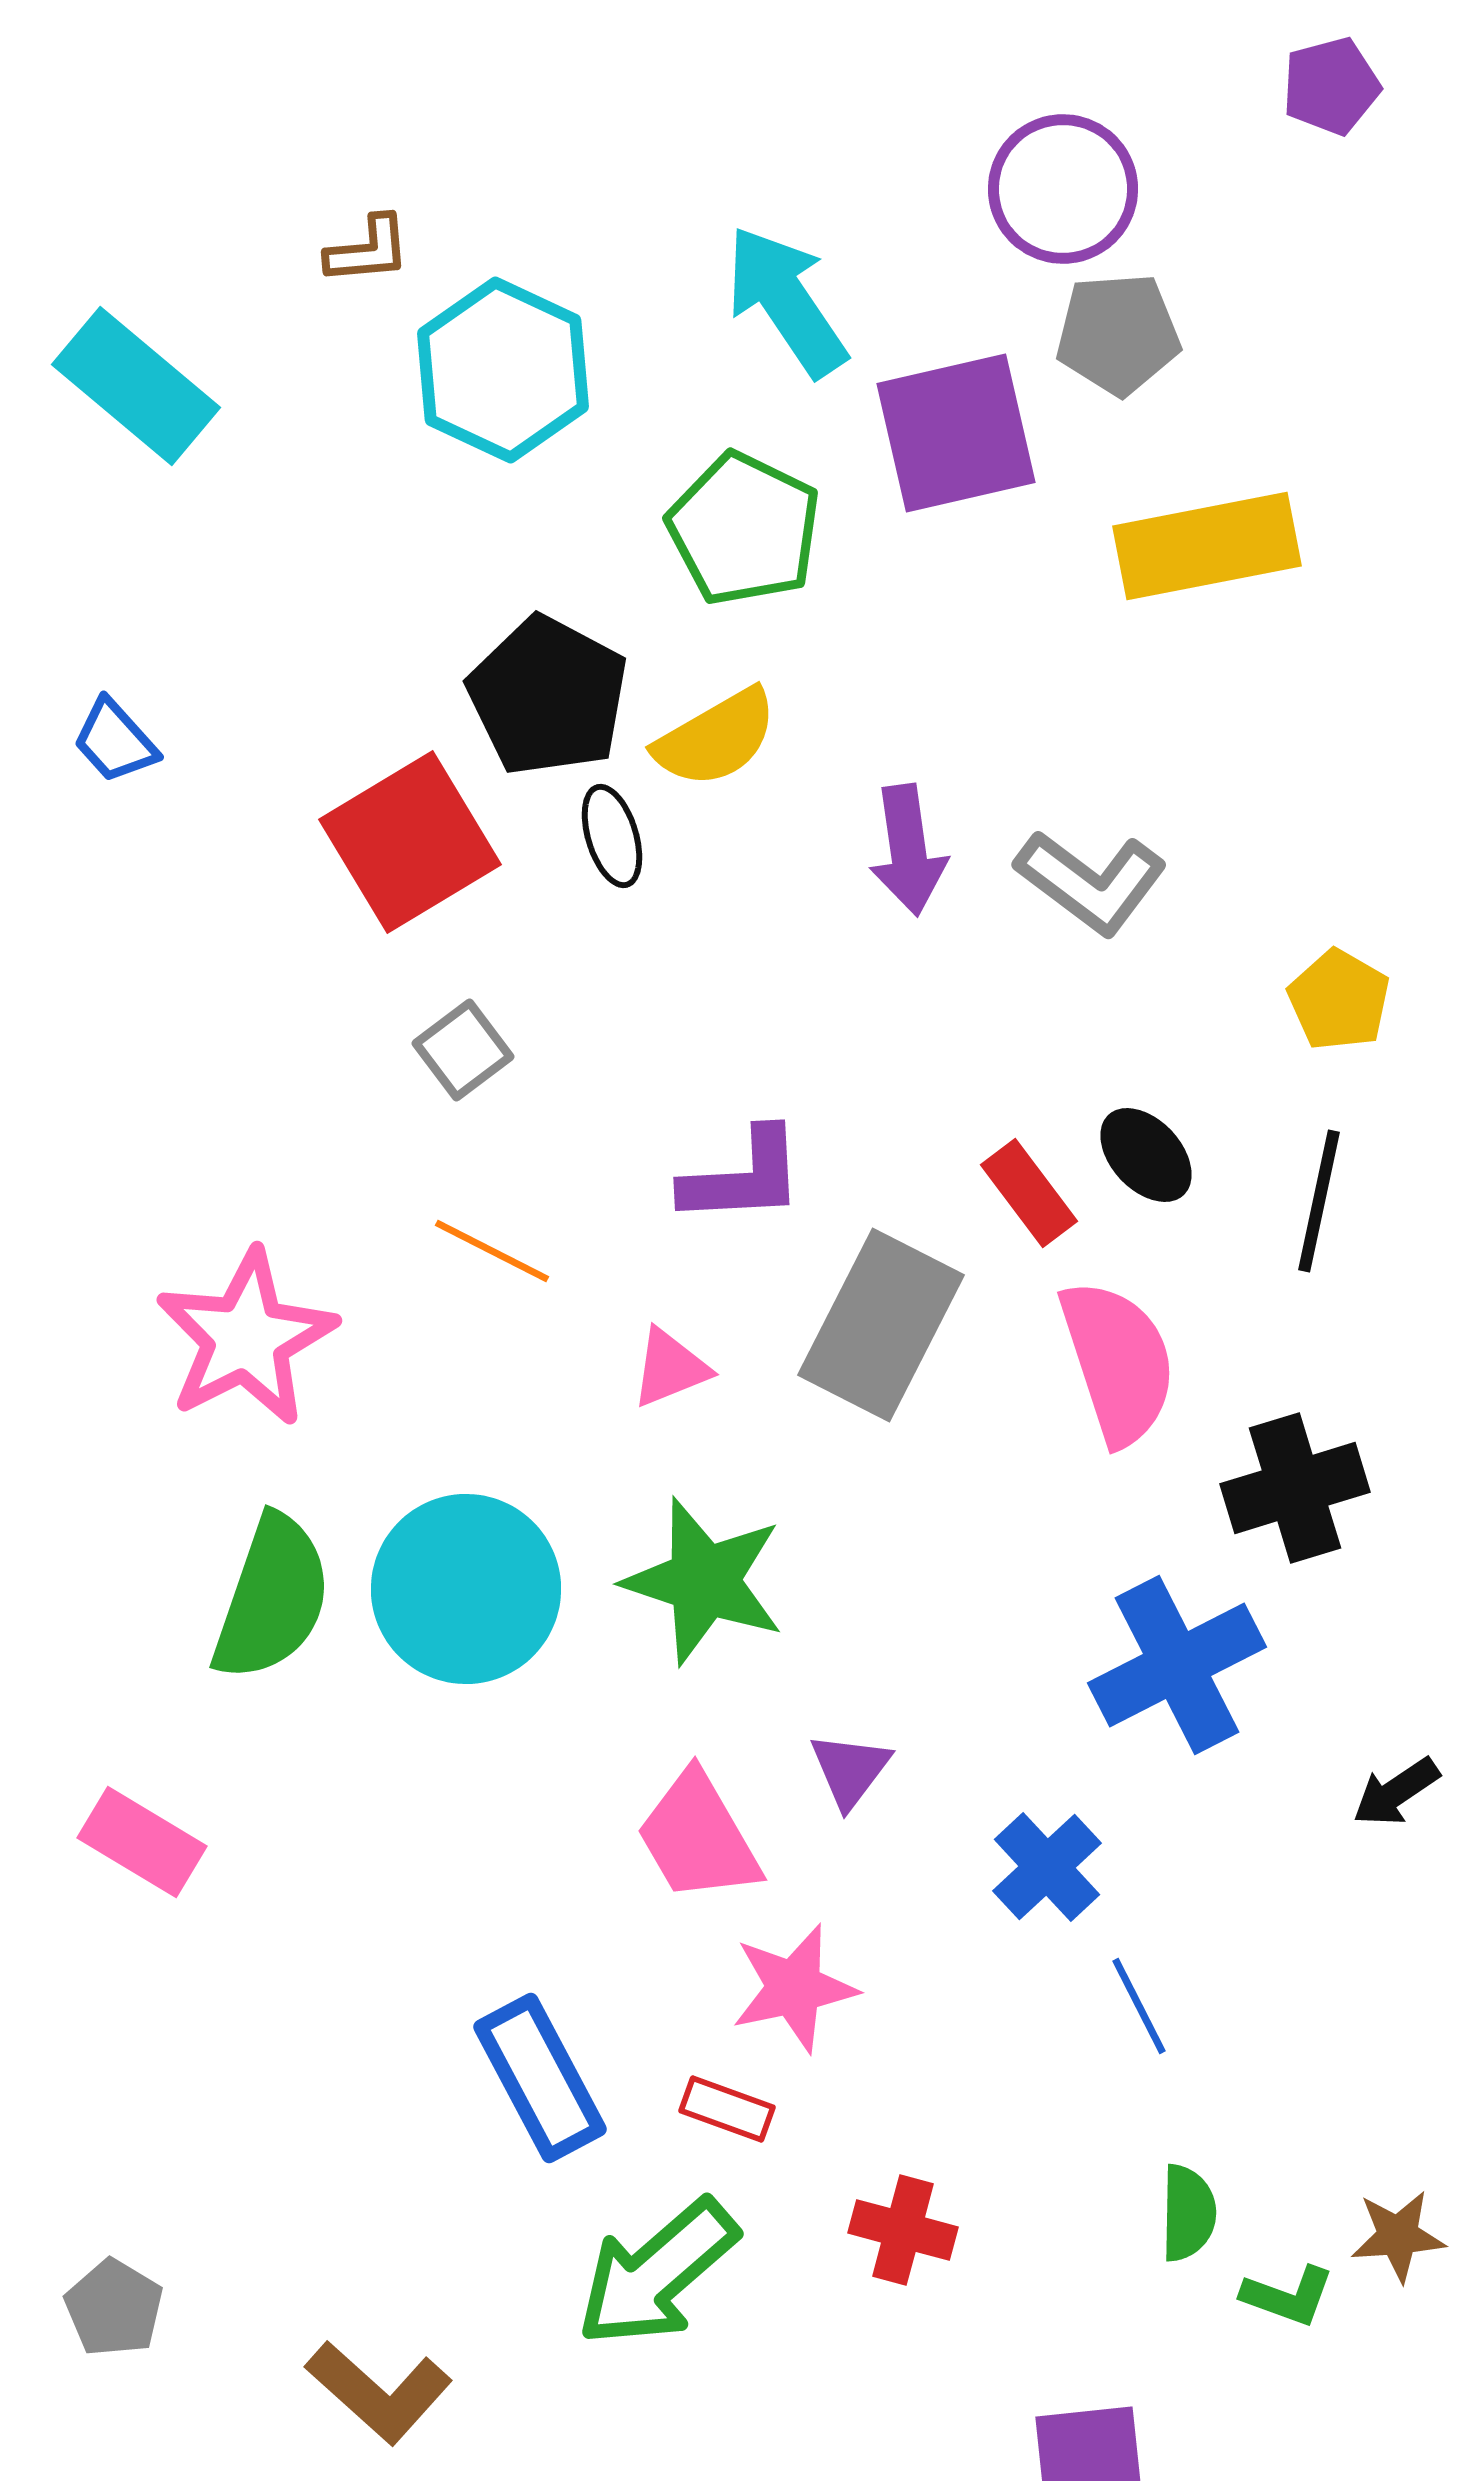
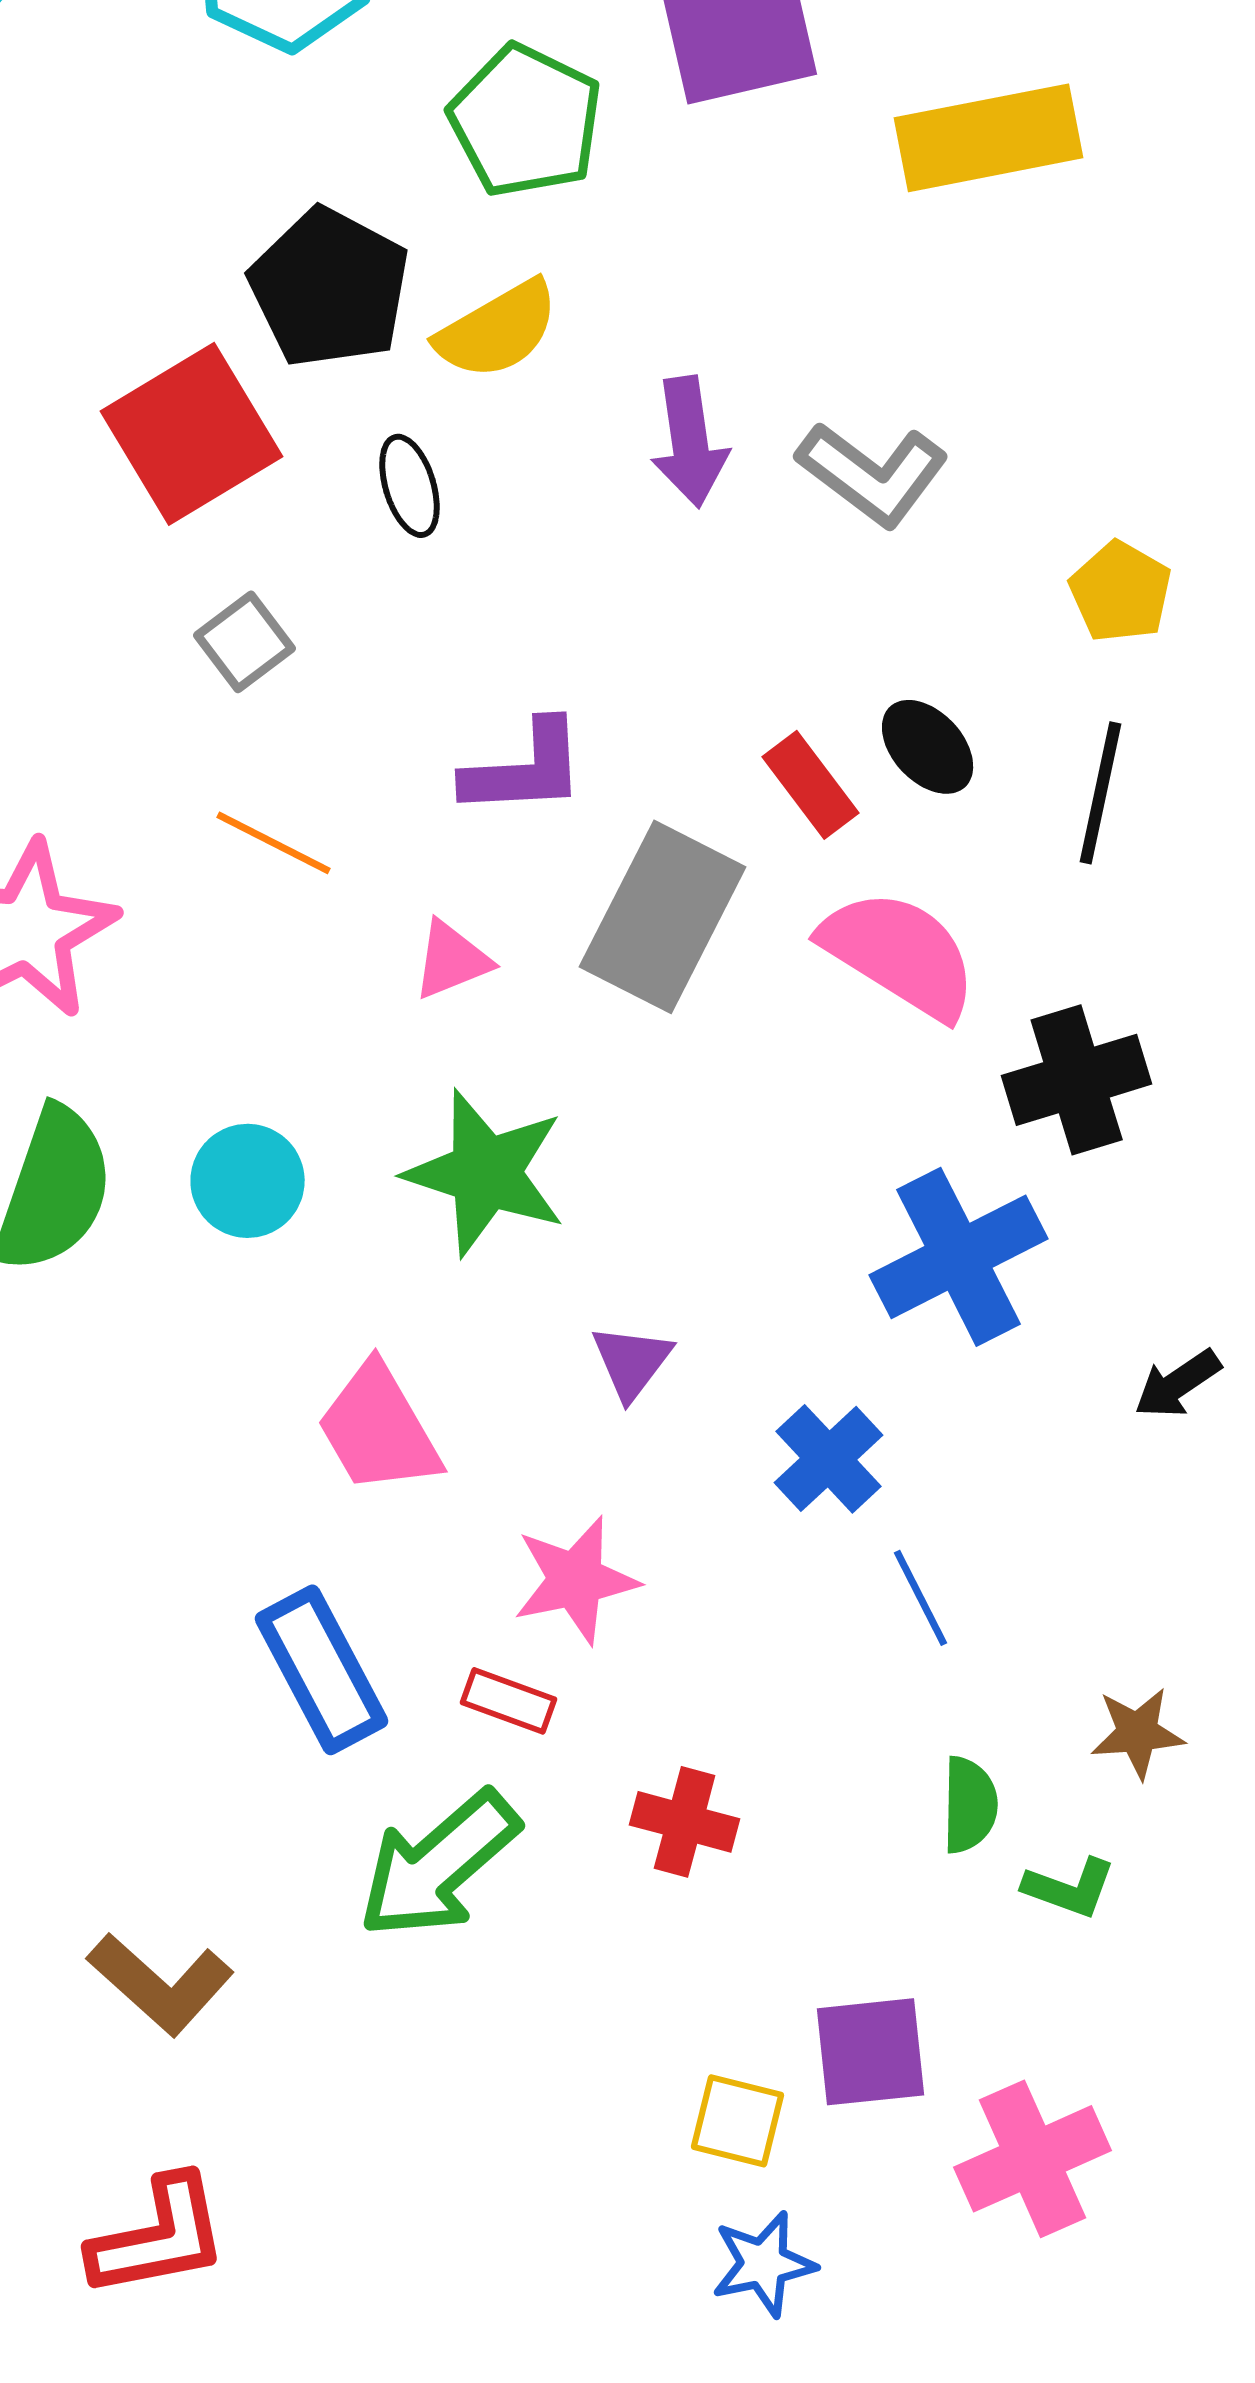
black ellipse: (612, 836) -> (410, 486), moved
pink semicircle: (1118, 1362) -> (900, 954), turned -40
cyan circle: (466, 1589) -> (248, 1181), size x0.6
pink trapezoid: (698, 1837) -> (379, 1429), moved
brown star: (1398, 2236) -> (1138, 1733), moved

